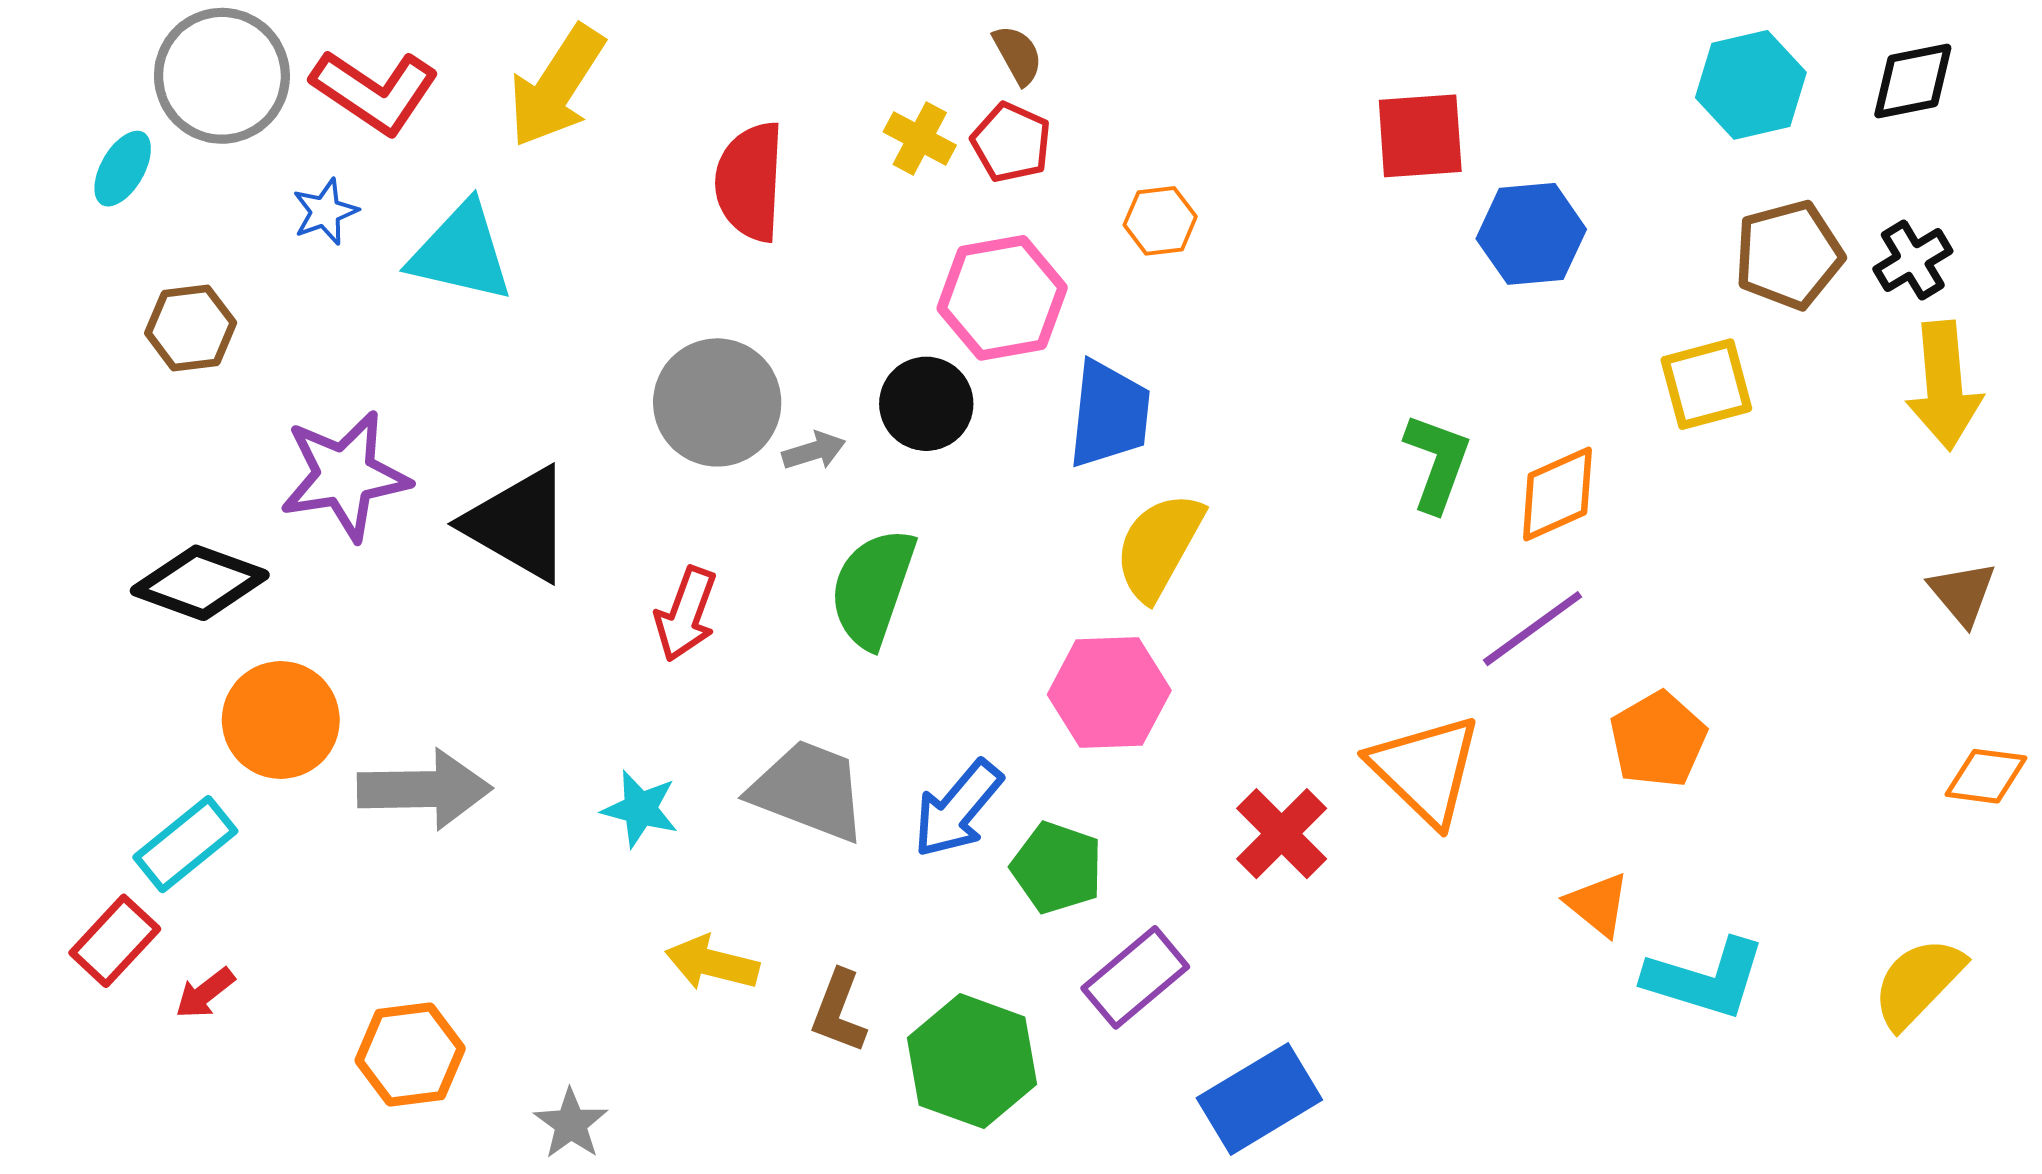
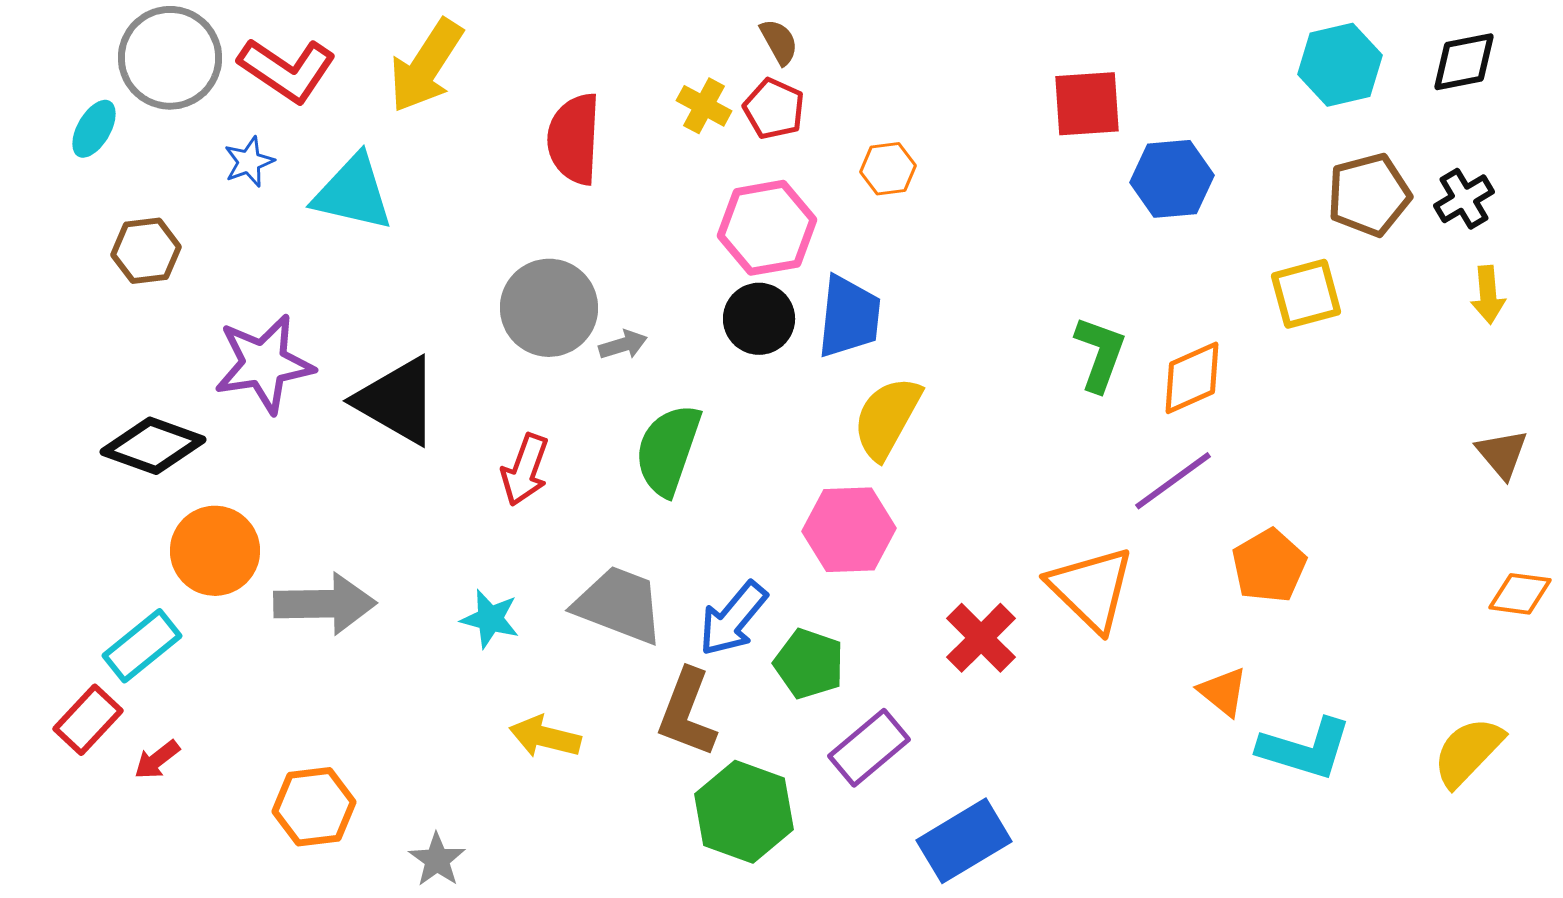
yellow arrow: (1944, 385) -> (1488, 295), size x0.6
black circle: (926, 404) -> (759, 319), moved
brown L-shape: (839, 1011) -> (687, 713), moved, size x1.4

